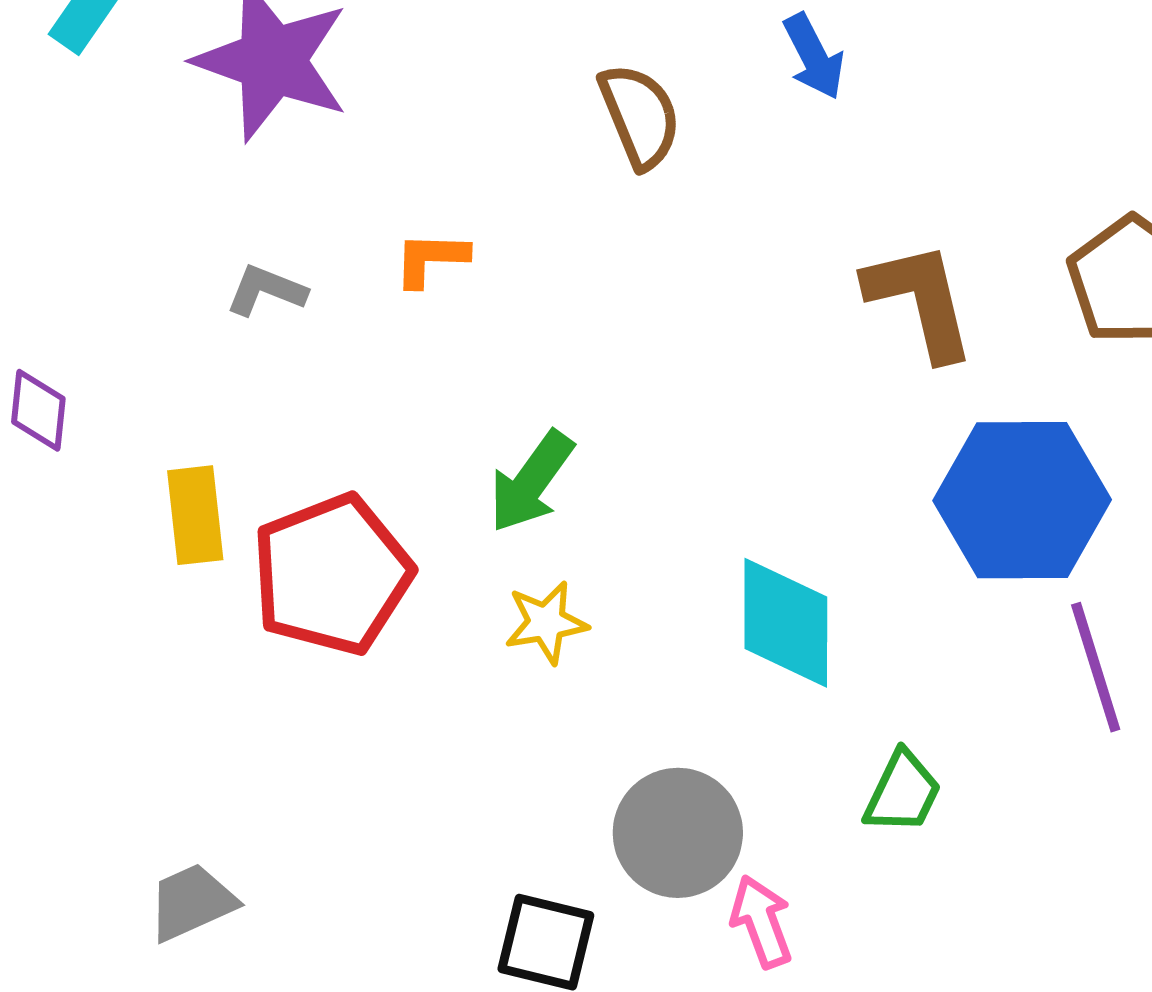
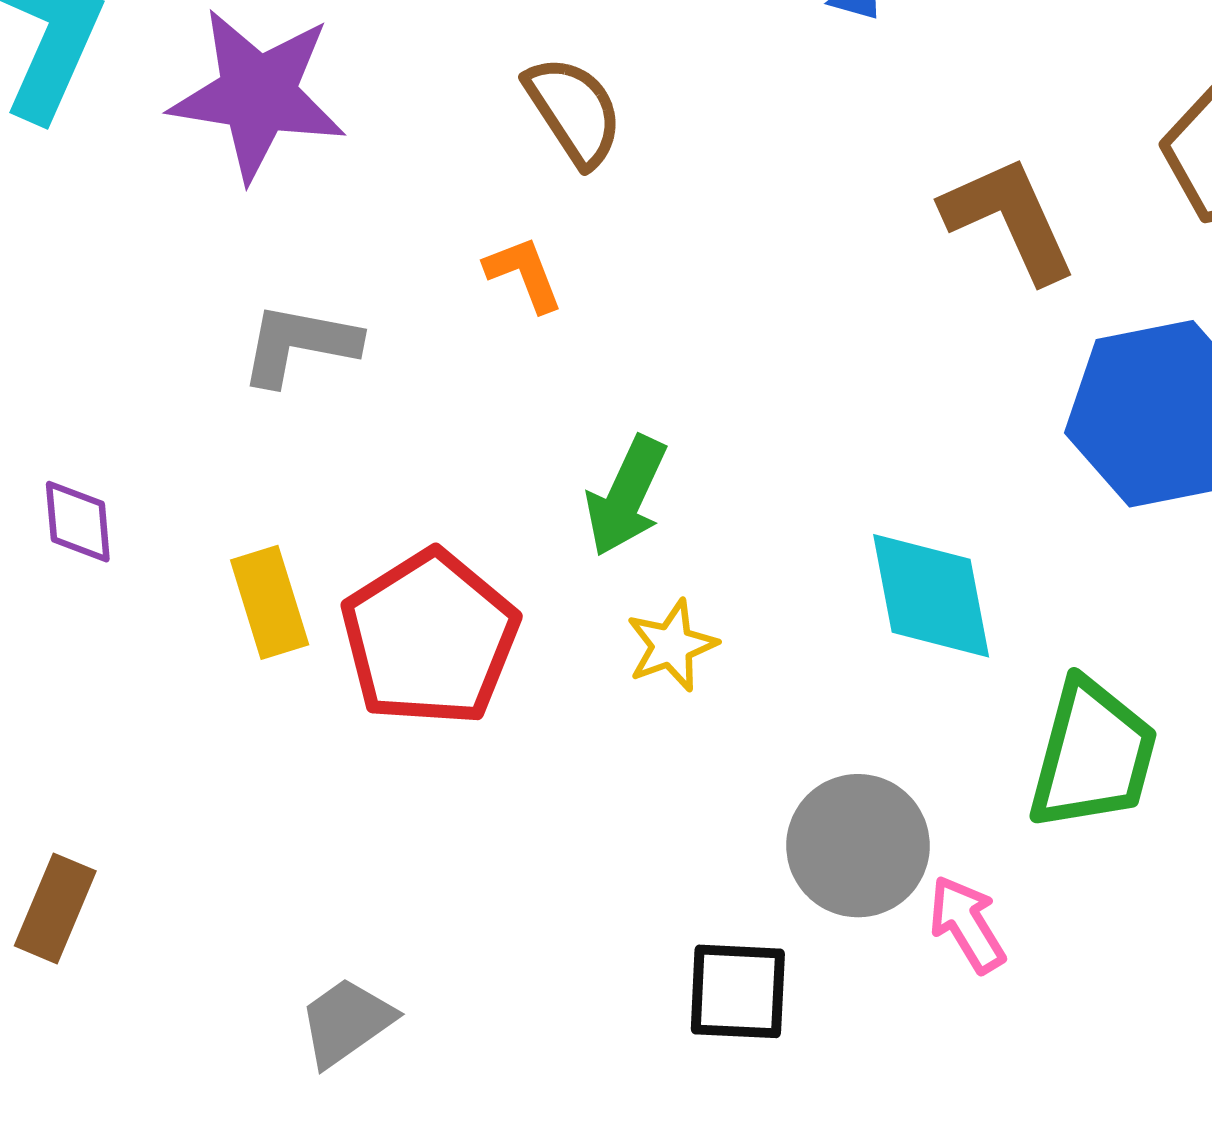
brown semicircle: (640, 116) -> (574, 111), moved
orange L-shape: (431, 259) -> (524, 274), moved, turned 78
gray L-shape: (266, 290) -> (299, 344), size x1.4
green trapezoid: (903, 792) -> (1093, 755), size x1.6

